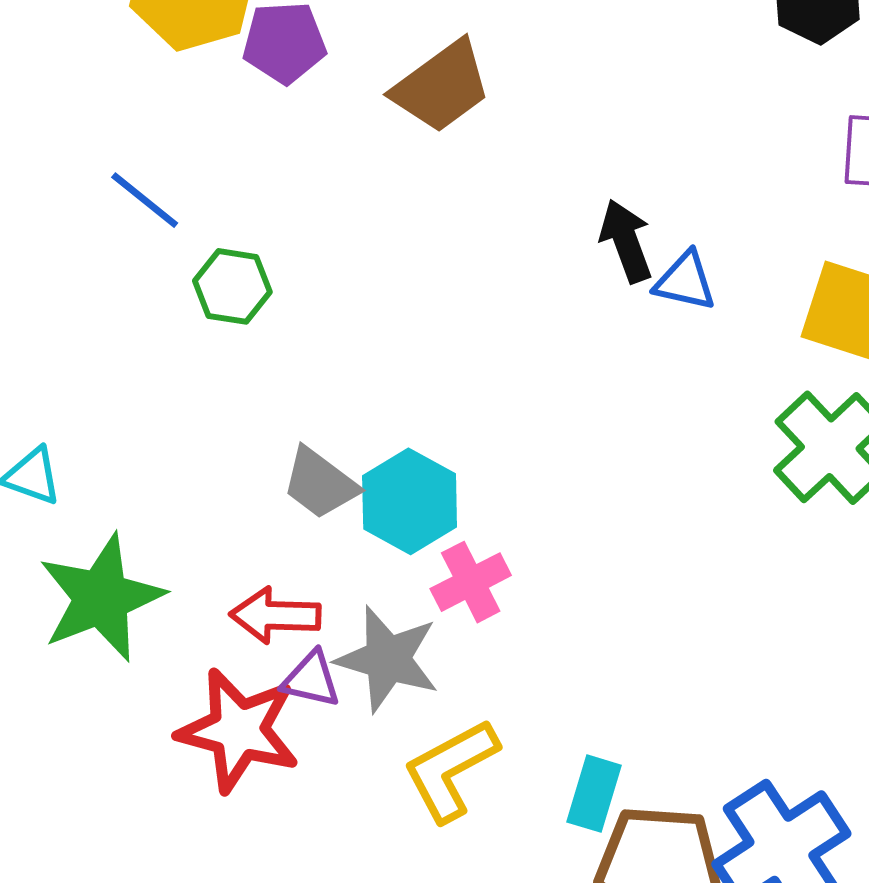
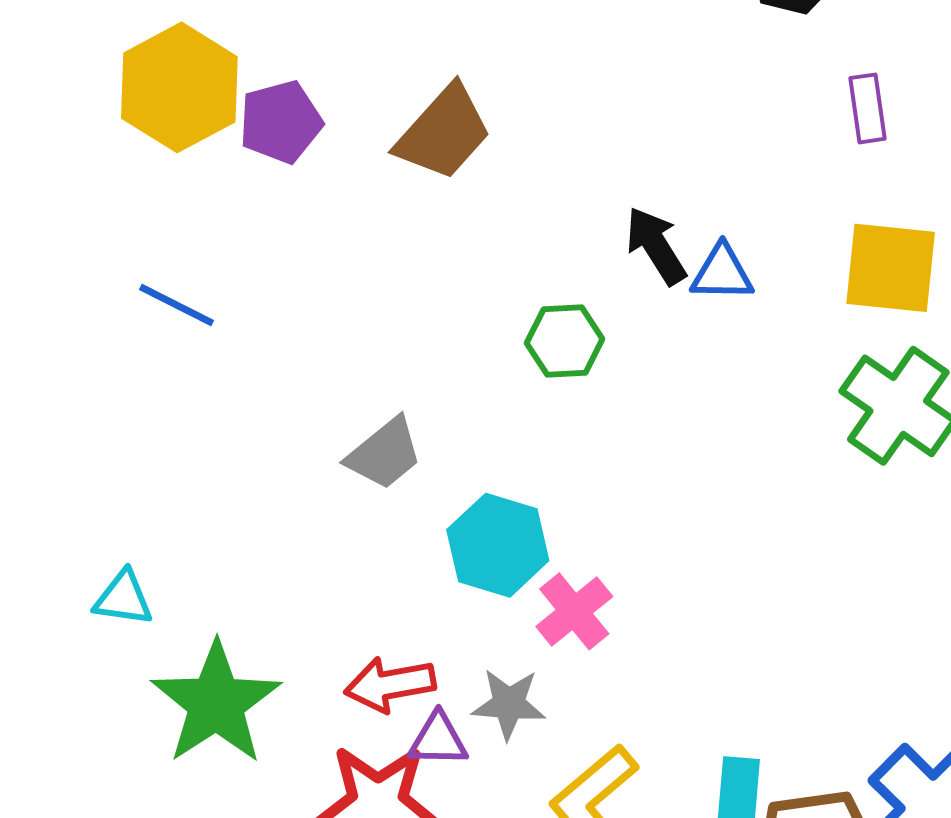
green hexagon: (232, 286) -> (565, 341), moved
gray trapezoid: (320, 483) -> (384, 454), moved, turned -64
gray star: (388, 659) -> (509, 704), size x0.7

